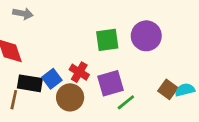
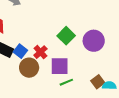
green square: (107, 40) -> (66, 36), turned 36
blue square: (52, 79) -> (20, 51), turned -32

